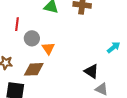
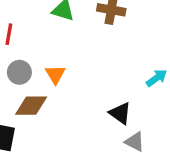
gray circle: (32, 38) -> (19, 72), moved

